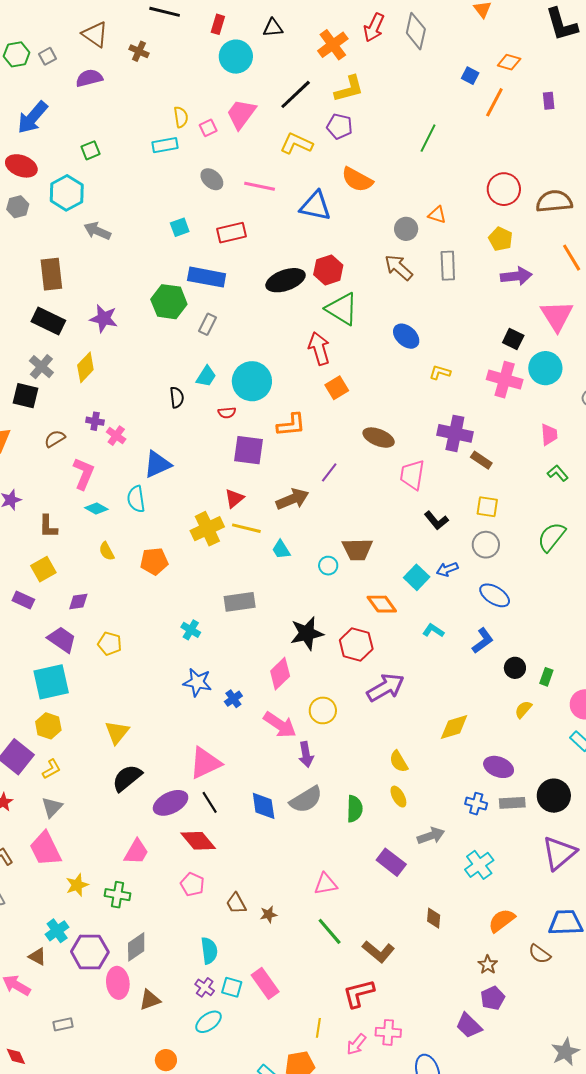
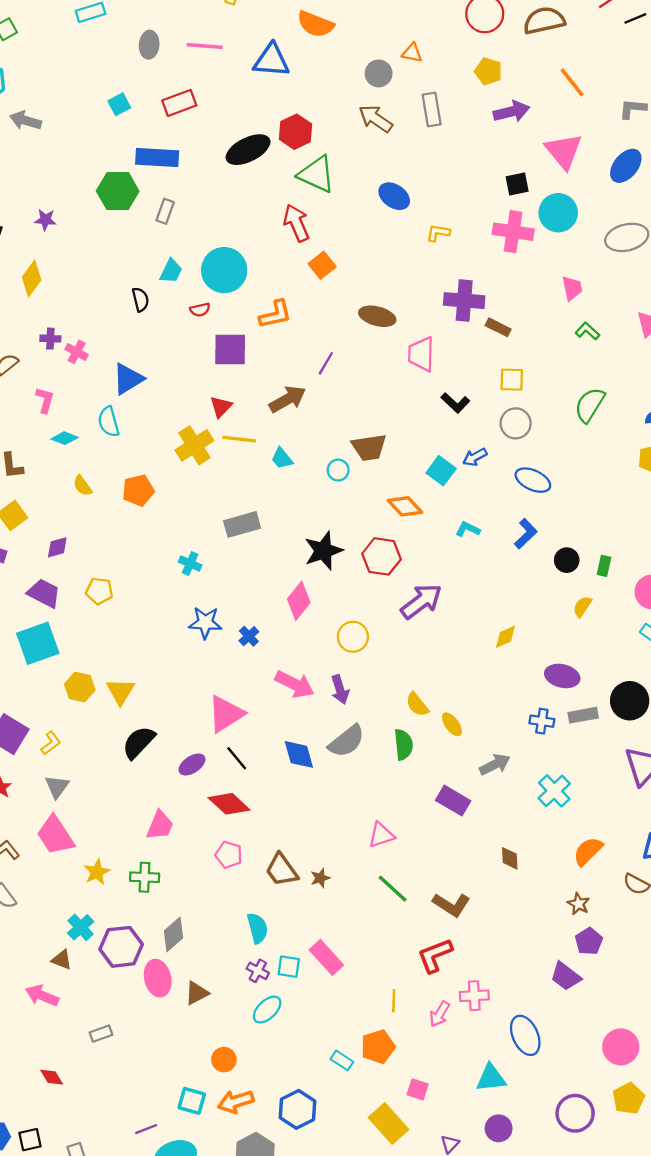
gray ellipse: (212, 179) -> (149, 45), turned 60
purple star: (104, 319) -> (45, 220), size x0.7
black square: (513, 339) -> (517, 184), turned -30
pink L-shape: (84, 474) -> (45, 400), size x0.7
pink arrow: (280, 725) -> (295, 684), moved
yellow hexagon: (48, 726) -> (80, 687), moved
yellow diamond: (454, 727) -> (506, 637), size x0.7
yellow semicircle: (399, 761) -> (417, 704), moved
purple ellipse: (171, 803) -> (192, 764), size x0.7
brown trapezoid: (236, 903) -> (282, 870), size x1.4

